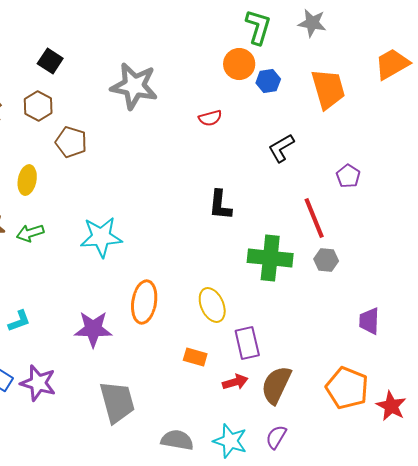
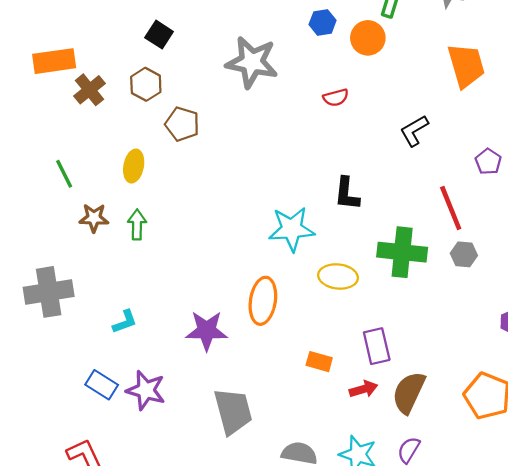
blue hexagon: (268, 81) -> (323, 22), moved
green arrow: (30, 233) -> (137, 225), turned 108
cyan star: (101, 237) -> (292, 229), moved
yellow ellipse: (212, 305) -> (338, 276), moved, turned -60

